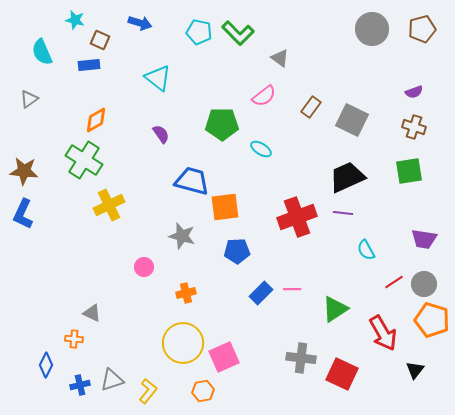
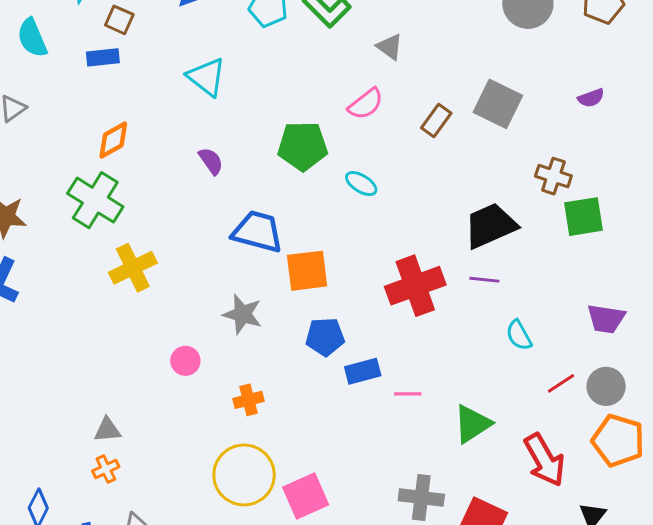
gray square: (352, 120) -> (498, 104), moved
brown cross: (414, 127) -> (553, 176), moved
blue rectangle: (261, 293) -> (363, 371), moved, turned 30
gray triangle: (92, 313) -> (107, 430), turned -30
orange cross: (74, 339) -> (106, 469), moved, turned -30

